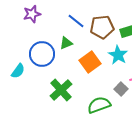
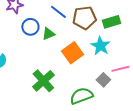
blue circle: (42, 54) -> (30, 27), moved, size x0.7

